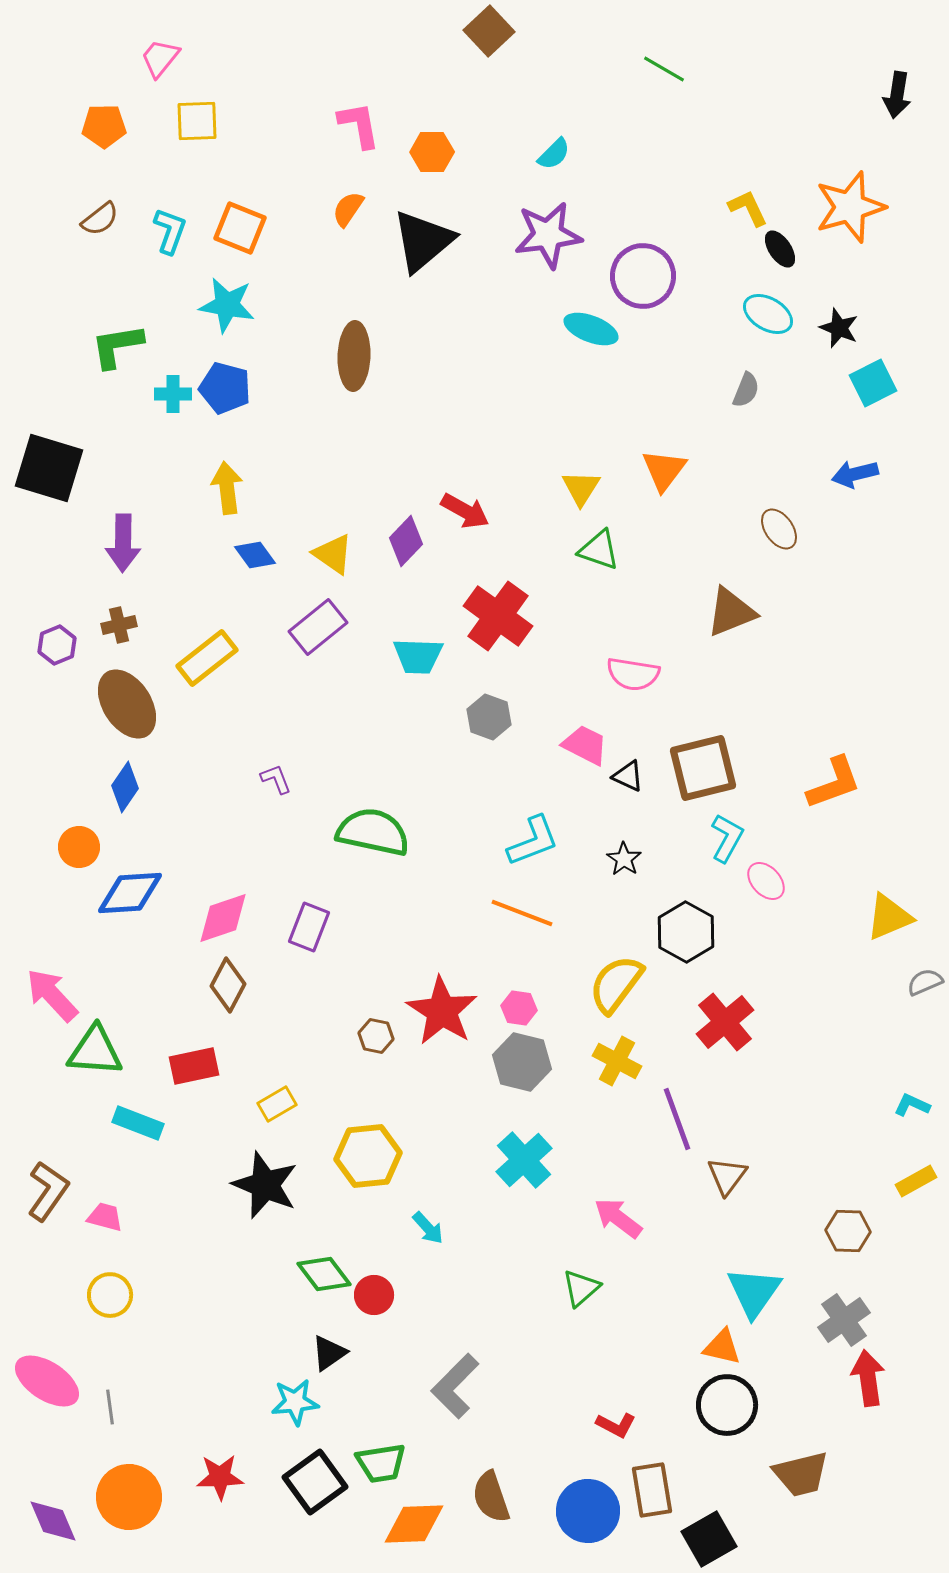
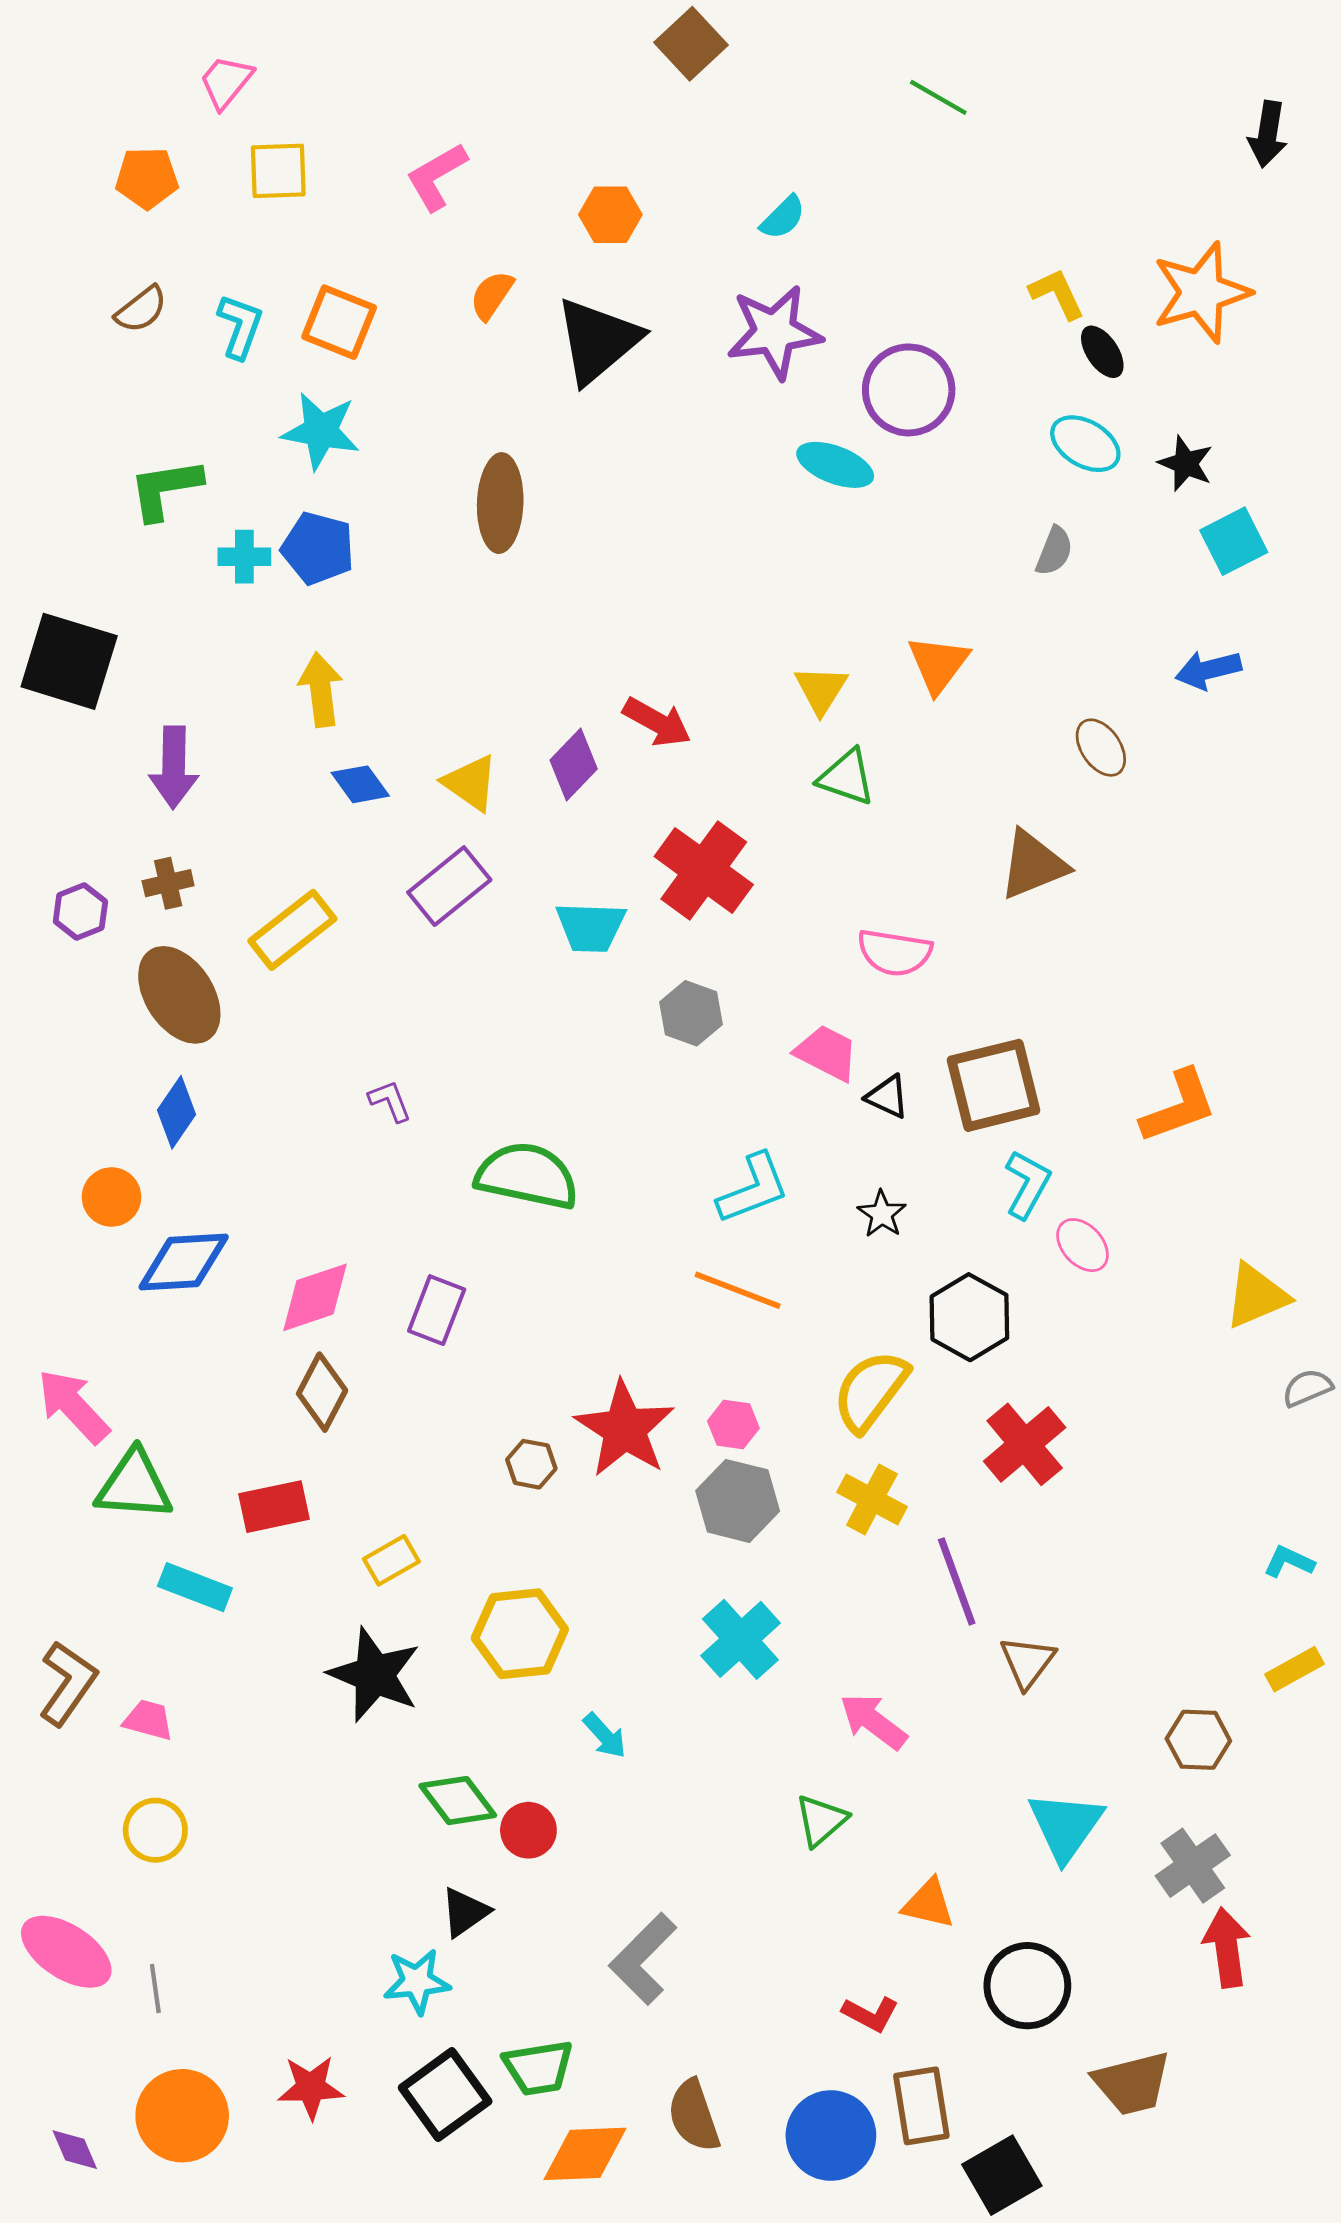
pink L-shape: (359, 125) -> (437, 177), moved, turned -110
orange triangle: (722, 1347) -> (928, 1904), moved
purple diamond: (53, 1521) -> (75, 2150), size x0.7

